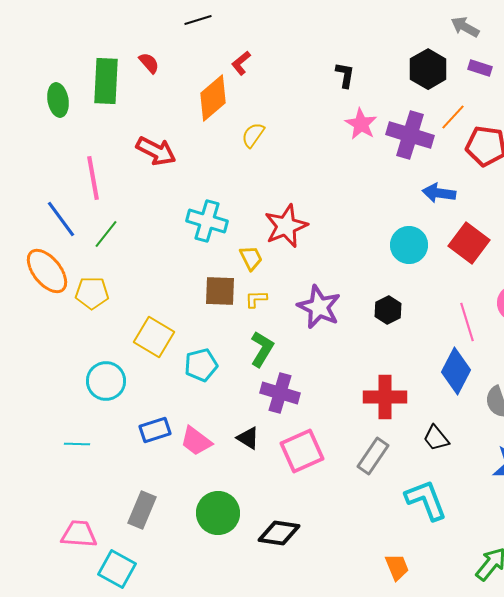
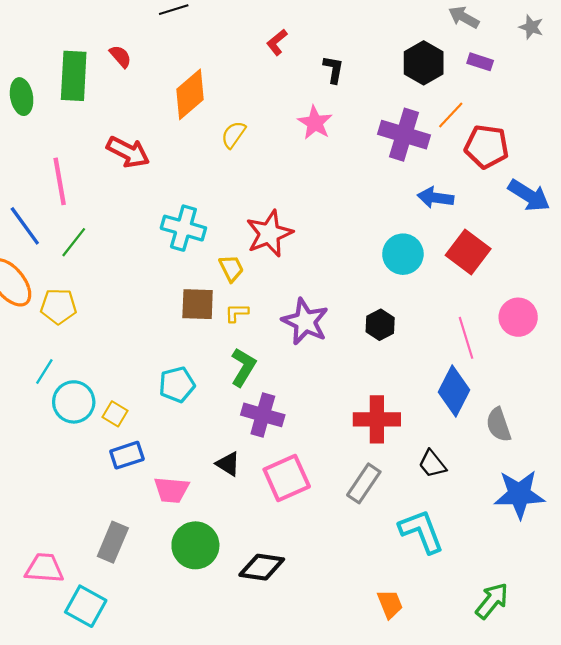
red L-shape: (241, 63) -> (277, 42), moved
pink star: (361, 124) -> (315, 123), moved
yellow square: (154, 337) -> (115, 414), moved, size x0.6
pink trapezoid: (196, 441) -> (172, 490), moved, turned -32
cyan line: (77, 444) -> (44, 371), moved, turned -60

